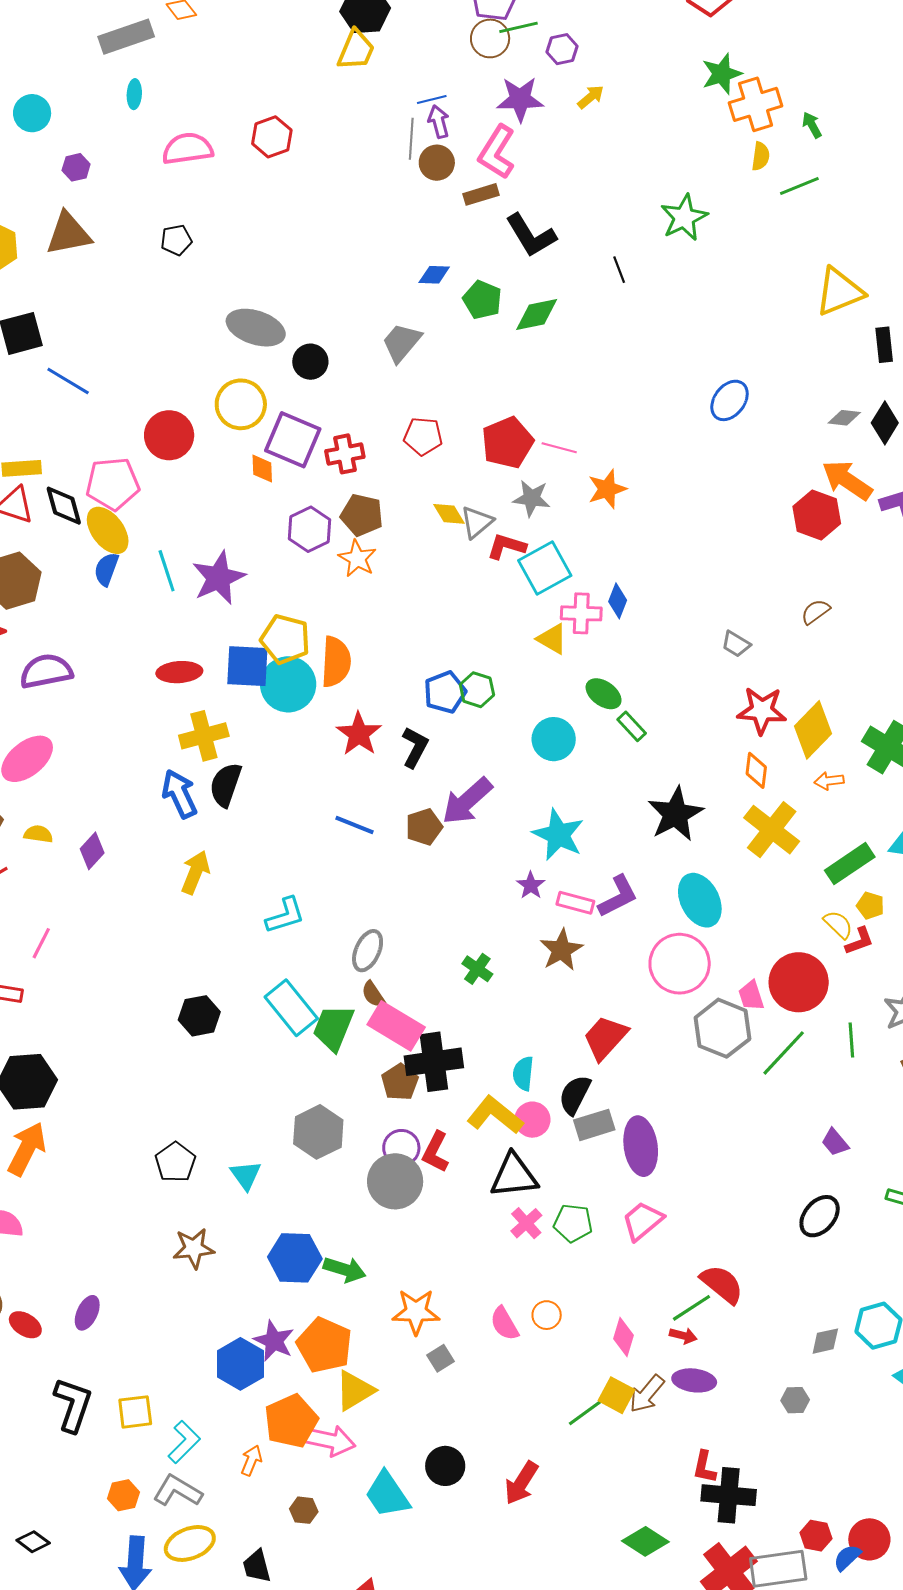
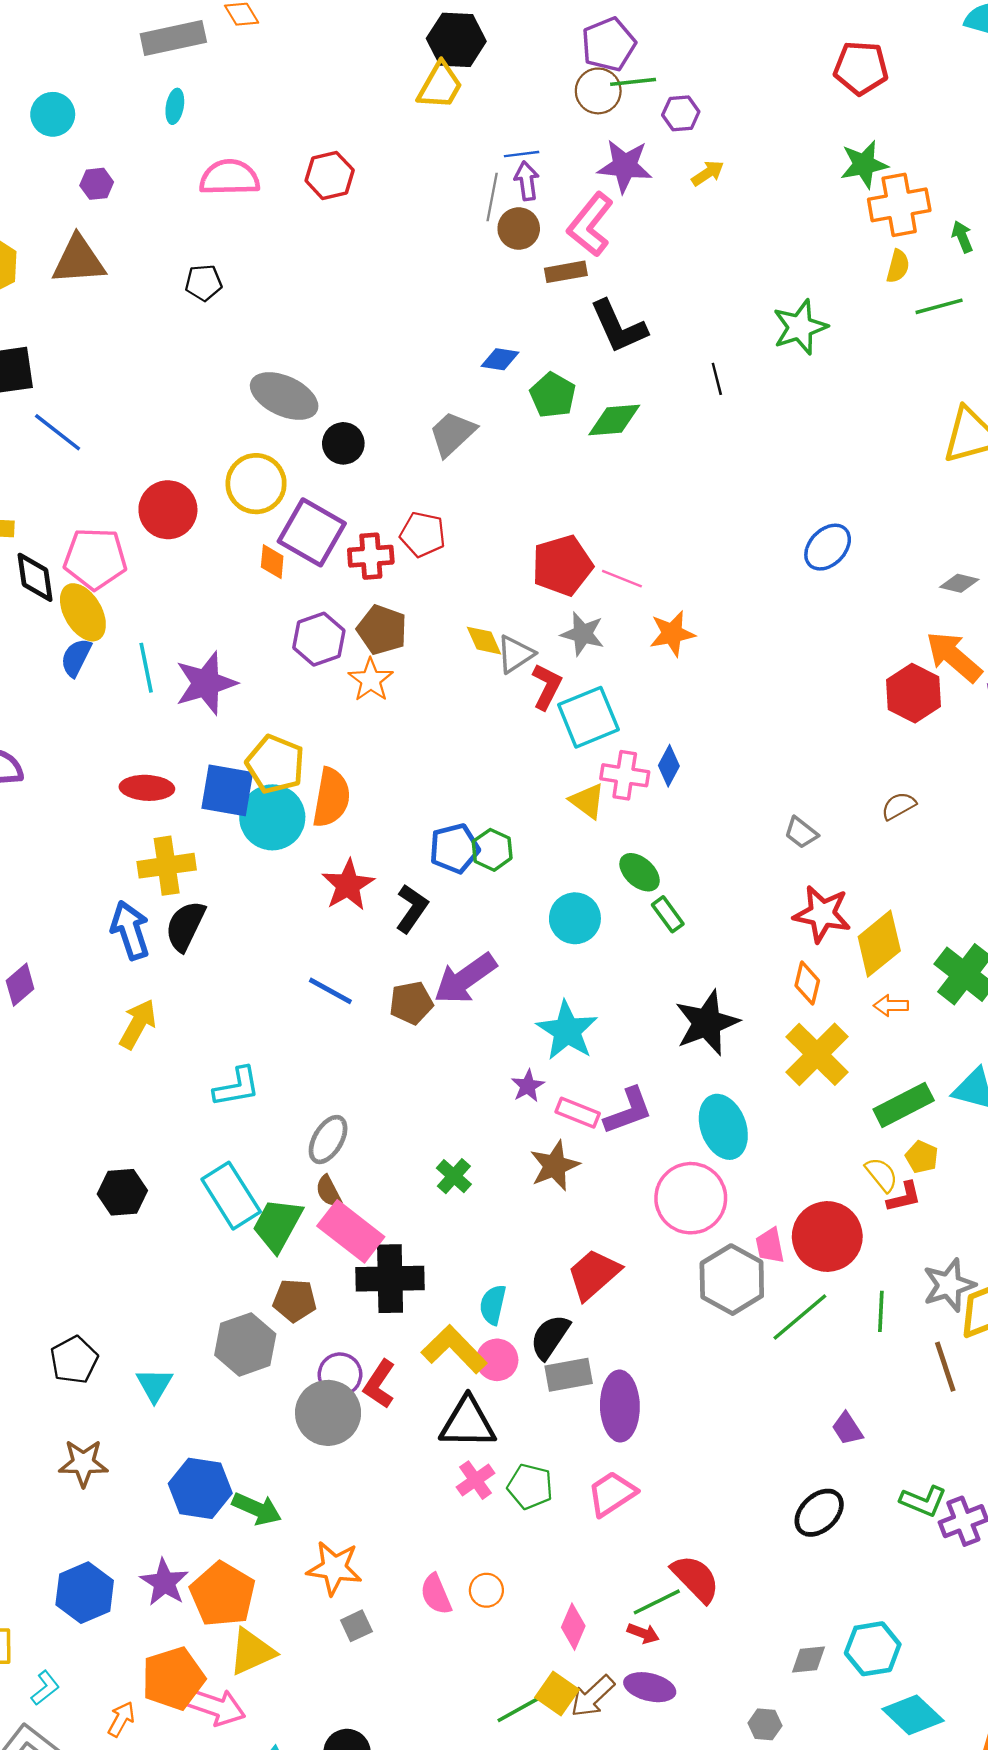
red pentagon: (423, 436) -> (423, 534), moved
red L-shape: (506, 546) -> (547, 687), turned 93
brown pentagon: (400, 1082) -> (295, 1300), moved, turned 30
blue hexagon: (240, 1364) -> (85, 1593), moved
cyan L-shape: (184, 1442) -> (45, 1688), size x0.7

